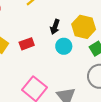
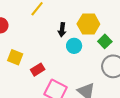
red rectangle: (27, 44) -> (38, 70), moved

